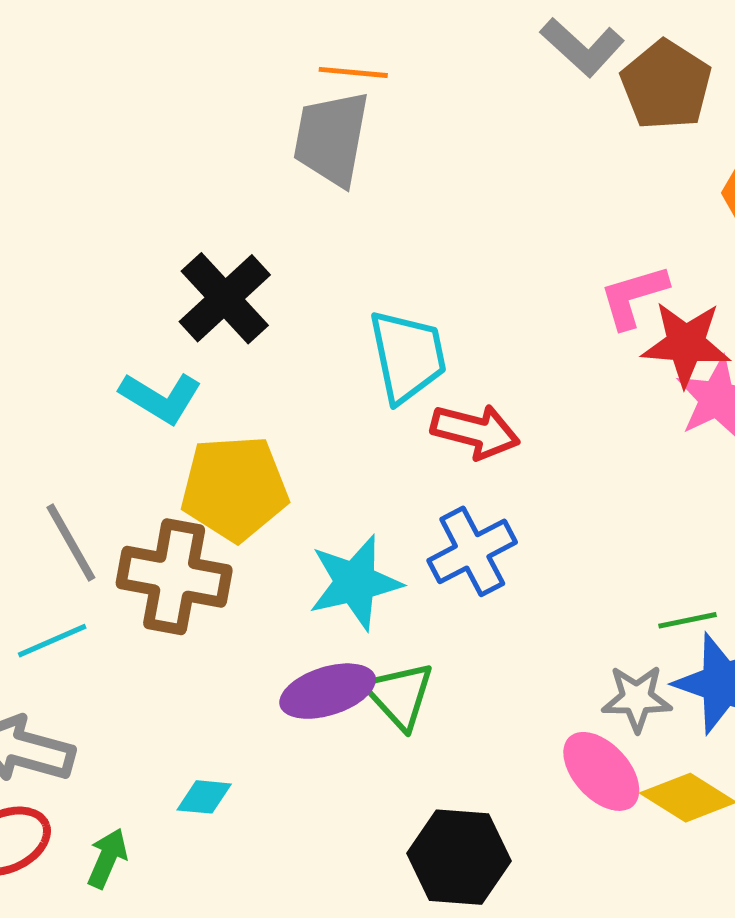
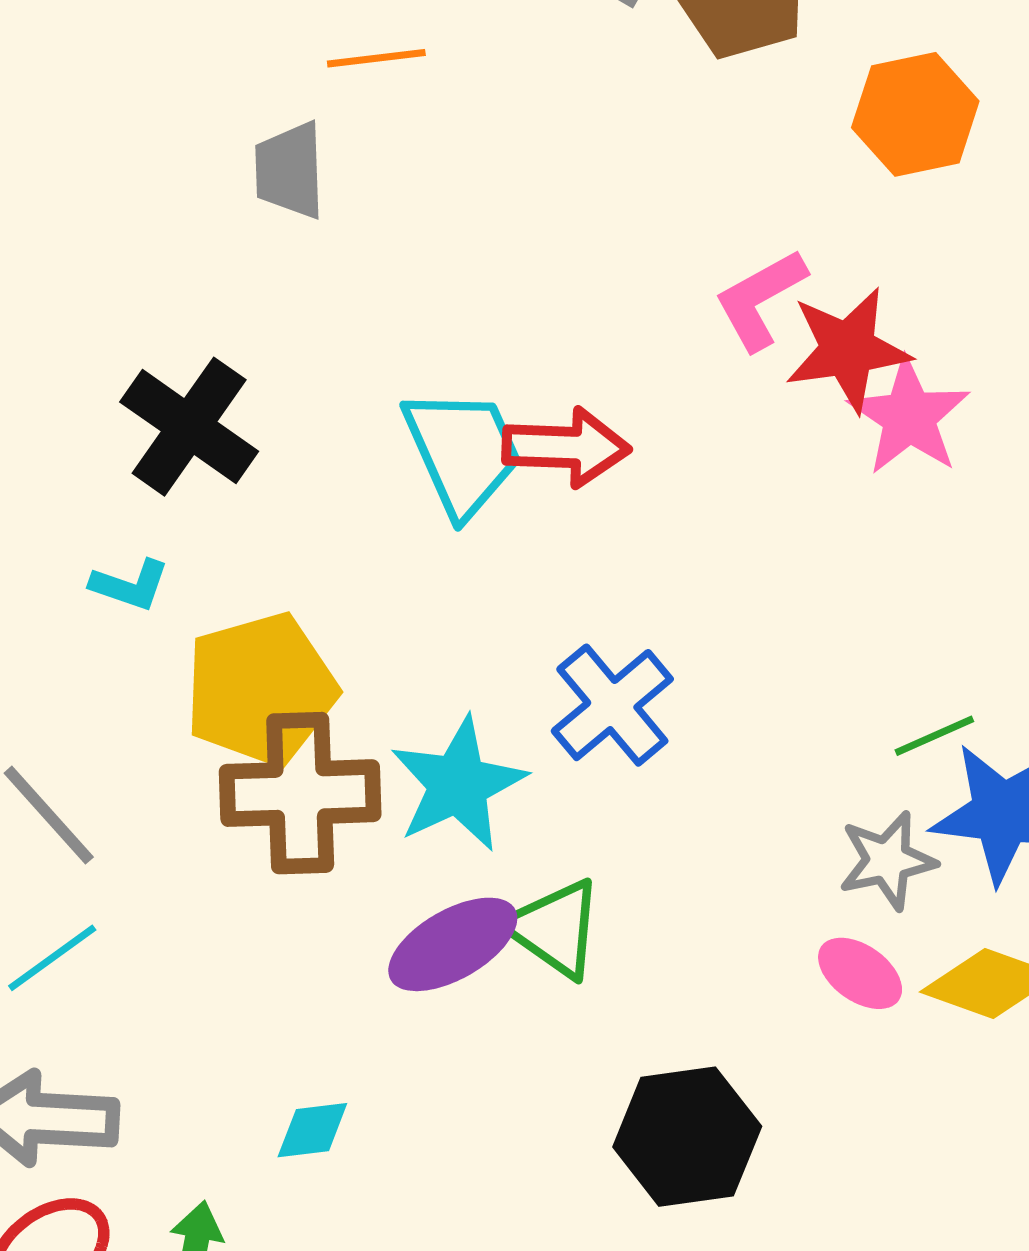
orange line: (353, 72) -> (376, 58), moved
gray trapezoid: (331, 138) -> (290, 170), size x0.7
cyan L-shape: (161, 398) -> (130, 585), size x0.7
red arrow: (475, 431) -> (566, 447), moved
brown cross: (174, 577) -> (300, 793), moved
pink ellipse: (601, 771) -> (860, 973), size x0.7

